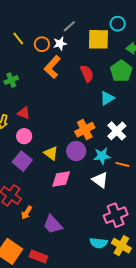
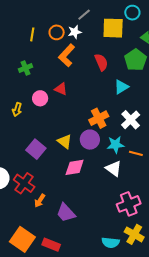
yellow line: (18, 38) -> (32, 34), moved, turned 48
red triangle: (24, 113) -> (61, 89), moved
pink circle: (24, 136) -> (40, 98), moved
cyan semicircle: (99, 243) -> (110, 243), moved

